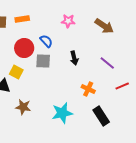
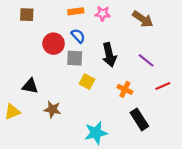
orange rectangle: (22, 19) -> (76, 11), moved
black arrow: (74, 58) -> (109, 55), size x1.5
yellow square: (16, 72) -> (87, 82), moved
cyan star: (62, 113) -> (96, 133), moved

